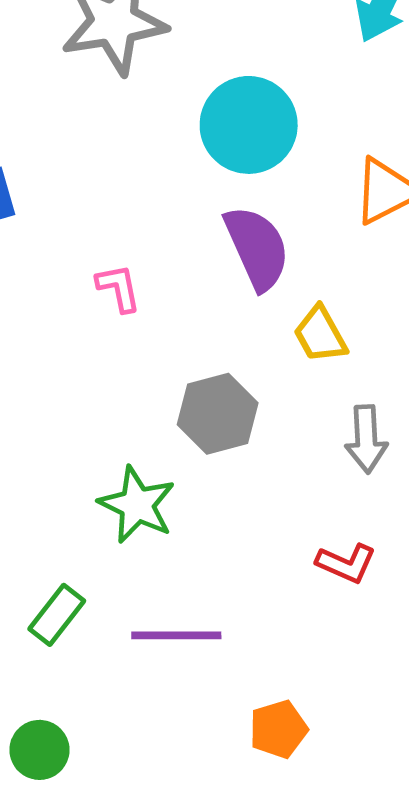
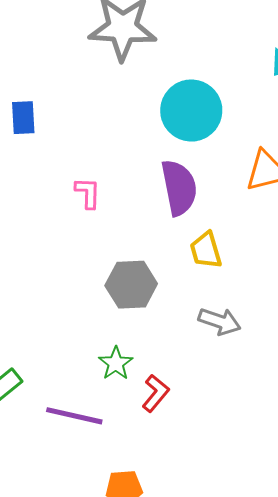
gray arrow: (366, 439) -> (219, 321), turned -81
green star: (137, 505) -> (116, 363), moved, size x0.7
red L-shape: (346, 563) -> (156, 393), moved, turned -87

